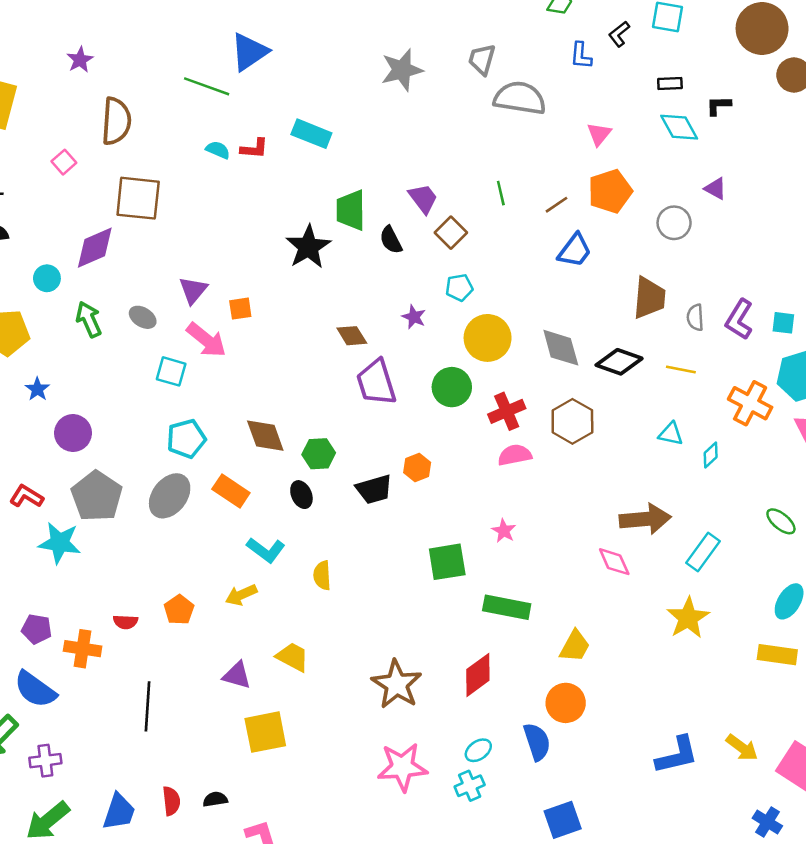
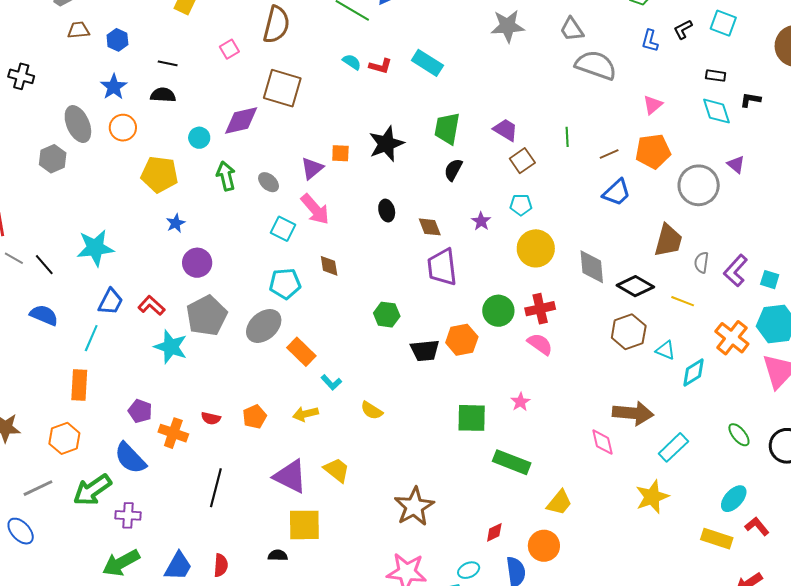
gray trapezoid: (482, 59) -> (572, 29), turned -60
purple trapezoid: (423, 199) -> (506, 130), turned -32
gray circle: (674, 223) -> (699, 185), size x1.5
black semicircle: (391, 240) -> (453, 170), moved, turned 45
black star: (308, 247) -> (386, 144), moved
orange square: (240, 309) -> (340, 153), moved
green circle: (452, 387) -> (498, 311), moved
brown hexagon: (572, 421) -> (629, 332), moved
brown diamond: (265, 436) -> (329, 266), moved, size x0.7
pink semicircle: (515, 455) -> (540, 344), turned 36
cyan diamond: (711, 455) -> (693, 373), size x1.4
orange hexagon: (417, 468) -> (462, 340), size x1.4
orange rectangle: (231, 491) -> (301, 352), moved
black ellipse: (301, 495) -> (387, 211), moved
cyan L-shape: (266, 550) -> (331, 382), size x0.7
yellow semicircle: (322, 575) -> (372, 410), turned -65
purple triangle: (237, 675) -> (290, 476), size x1.5
red diamond: (478, 675) -> (494, 532), moved, size x0.6
black semicircle: (215, 799) -> (278, 555), moved

